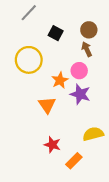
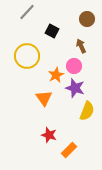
brown circle: (89, 30) -> (87, 19), moved
yellow semicircle: (93, 134) -> (87, 111), moved, turned 126

